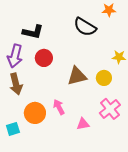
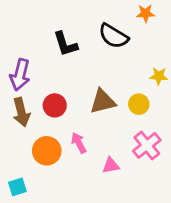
black L-shape: (33, 32) -> (65, 44), moved, turned 60
red circle: (44, 58) -> (55, 105), moved
cyan square: (13, 129) -> (17, 187), moved

